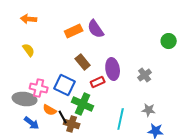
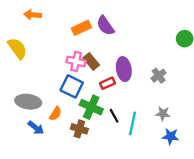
yellow semicircle: (29, 50) -> (17, 48), moved, size x1.5
pink cross: (39, 88) -> (76, 61), moved
orange semicircle: (50, 110) -> (55, 114), turned -88
black line: (63, 117) -> (114, 116), moved

